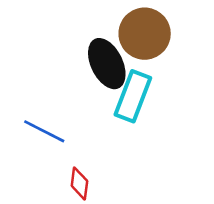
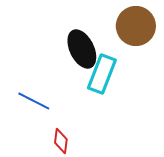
brown circle: (145, 34) -> (136, 26), moved

